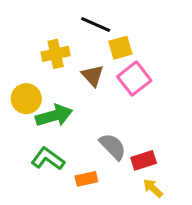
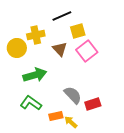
black line: (96, 25) -> (62, 16), turned -48
yellow circle: (26, 99) -> (17, 48), moved
yellow arrow: (153, 188) -> (71, 122), moved

